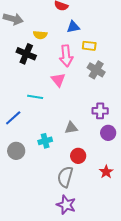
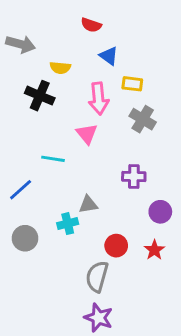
blue triangle: (73, 27) -> (109, 56), turned 48
purple cross: (100, 111) -> (134, 176), moved
gray triangle: (71, 128) -> (88, 204), moved
red star: (106, 172) -> (154, 250), moved

